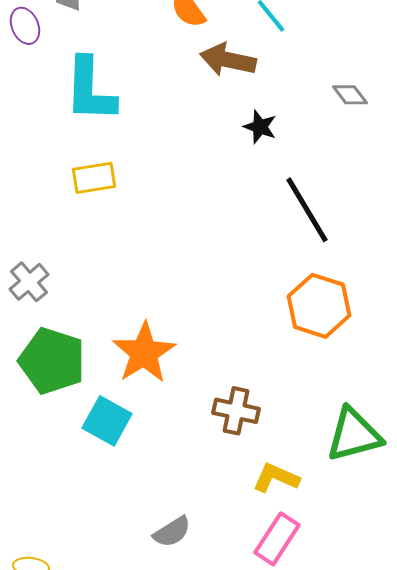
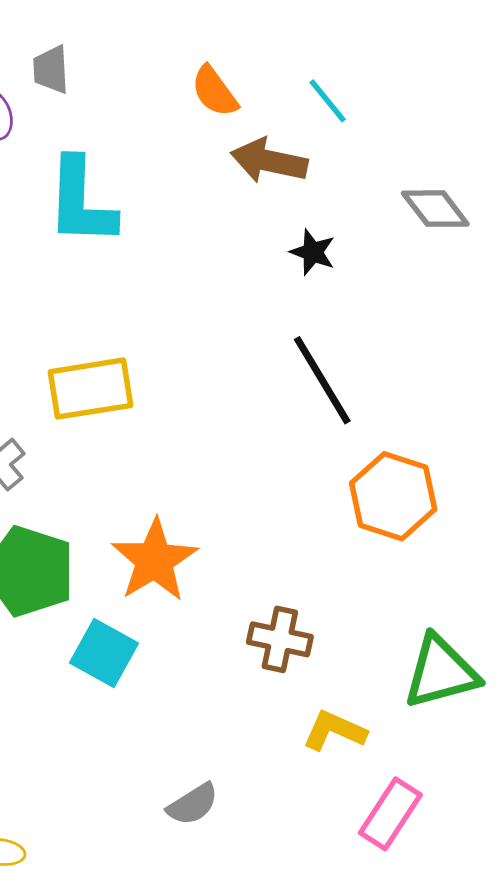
gray diamond: (350, 95) -> (435, 209), size x1.4
yellow rectangle: (94, 178) -> (90, 389), moved, size x1.4
black line: (307, 210) -> (322, 380), moved
pink rectangle: (277, 539) -> (390, 814), moved

